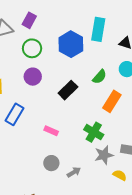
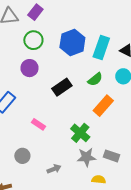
cyan rectangle: (98, 29) -> (101, 48), moved
gray circle: (51, 163) -> (22, 156), moved
yellow semicircle: (120, 175) -> (99, 180), turned -32

